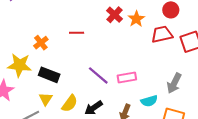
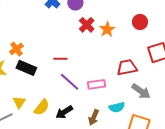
red line: (77, 33) -> (60, 59), moved
red trapezoid: (162, 34) -> (127, 67), moved
black rectangle: (49, 75) -> (26, 68), moved
gray arrow: (174, 83) -> (141, 91), turned -84

